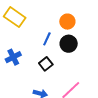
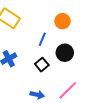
black circle: (69, 44) -> (65, 53), moved

